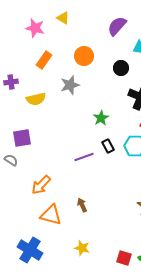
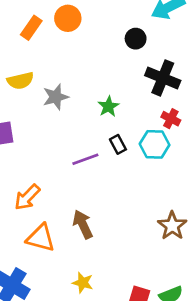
orange circle: (84, 56) -> (68, 18), moved
gray star: (70, 85) -> (56, 97), moved
brown arrow: (82, 205) -> (83, 224), size x1.5

